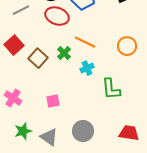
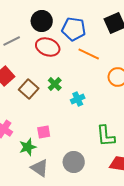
orange line: (85, 42) -> (89, 54), moved
green L-shape: (111, 89) -> (106, 136), moved
green star: (23, 131) -> (28, 147), moved

